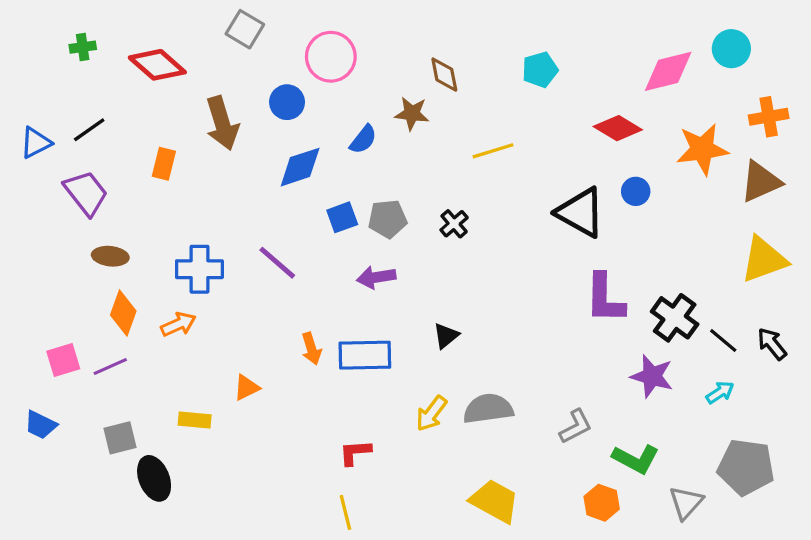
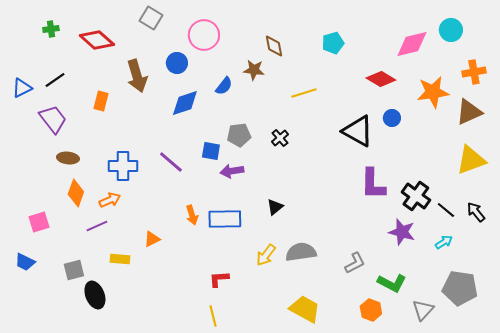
blue square: (342, 217) -> (211, 151), moved, turned 30
purple line: (110, 366) -> (97, 226), moved

